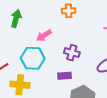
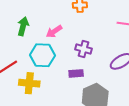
green arrow: (16, 19) -> (23, 26), moved

